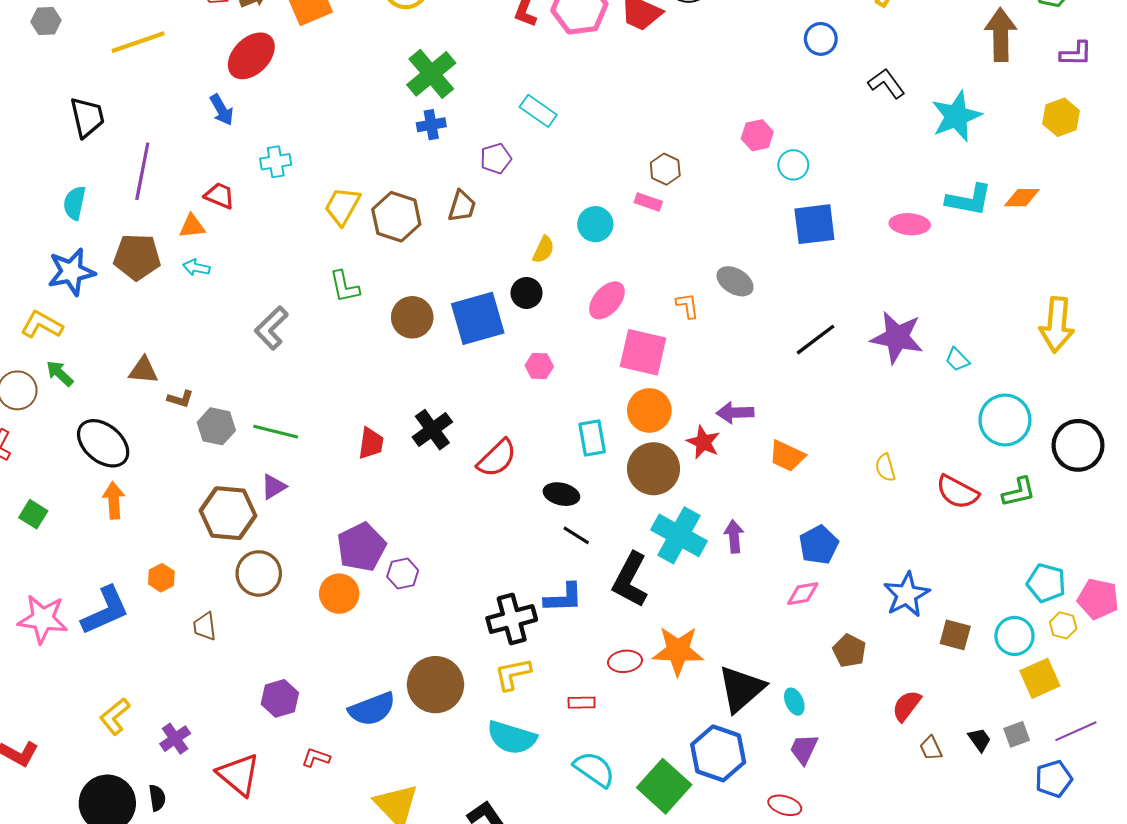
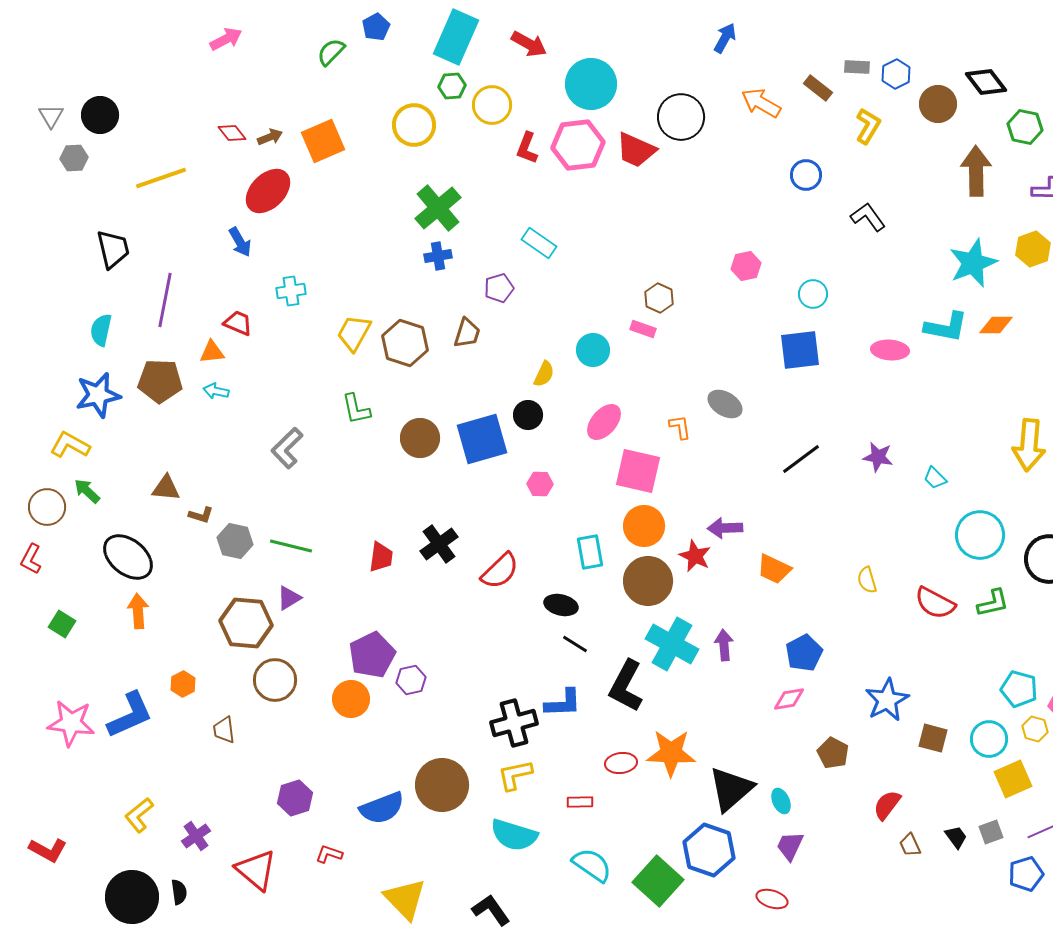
cyan star: (956, 116) -> (973, 263), moved
cyan circle: (793, 165) -> (813, 294), moved
purple star: (897, 337) -> (878, 457), size x0.6

